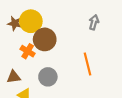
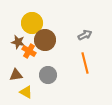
gray arrow: (94, 22) -> (85, 35), moved, turned 48
brown star: (15, 23) -> (18, 42), moved

